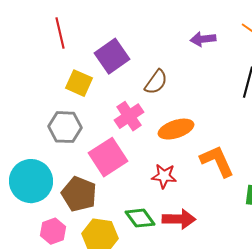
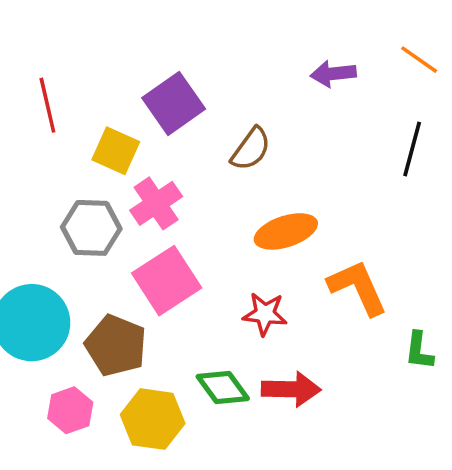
red line: (60, 33) -> (47, 105), moved
pink cross: (129, 116) -> (156, 203), moved

